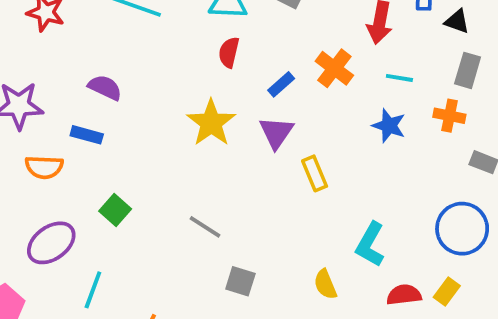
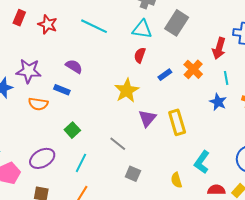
cyan line: (399, 78) -> (226, 78), turned 64
purple triangle: (276, 133) -> (147, 118), moved
yellow rectangle: (315, 173) -> (177, 122), size x1.4
purple ellipse: (51, 243) -> (42, 158), moved
cyan line: (93, 290) -> (81, 163), moved

